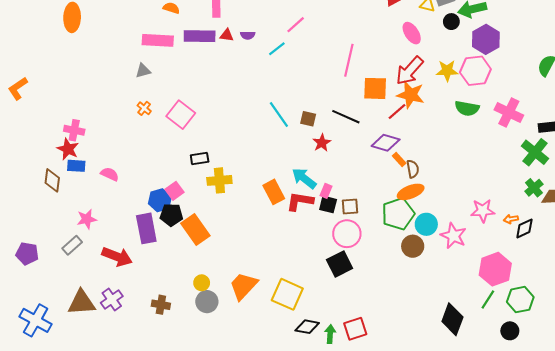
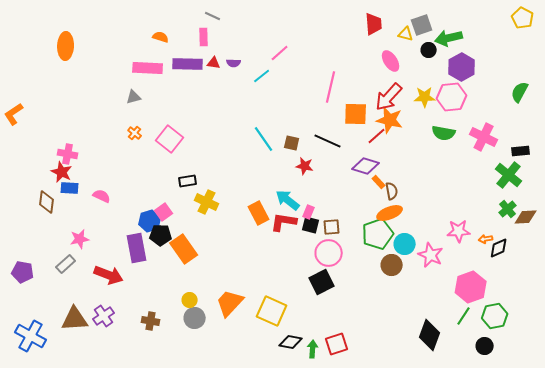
red star: (322, 143) -> (305, 166), turned -30
yellow cross: (219, 180) -> (207, 202), turned 30

